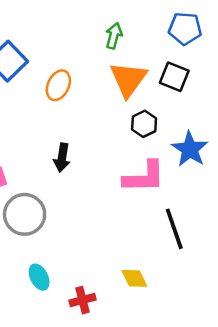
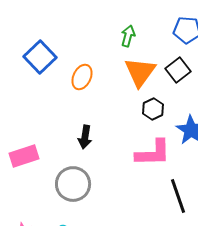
black square: (174, 77) -> (178, 70), turned 30
gray circle: (25, 214) -> (73, 184), moved

